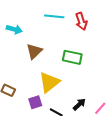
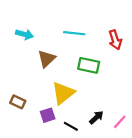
cyan line: (54, 16) -> (74, 33), moved
red arrow: (81, 21) -> (115, 40), moved

